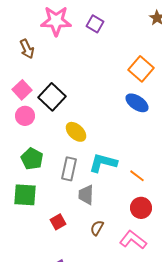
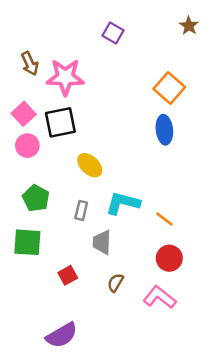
pink star: (56, 21) -> (65, 77), moved
black square: (52, 97) -> (60, 122), turned 36
blue ellipse: (137, 103) -> (164, 130), turned 50
gray rectangle: (69, 169) -> (81, 210), size x0.7

